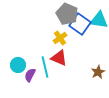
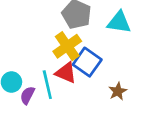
blue square: (80, 24) -> (87, 62), moved
yellow cross: (60, 38) -> (67, 46), size x1.5

